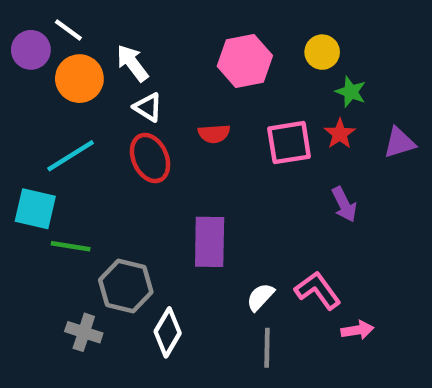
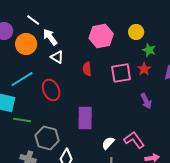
white line: (68, 30) -> (33, 20), moved
red semicircle: (214, 134) -> (87, 69), turned 88
red ellipse: (150, 158) -> (51, 90), moved

